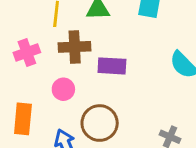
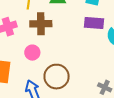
purple rectangle: (112, 66) -> (94, 23), moved

